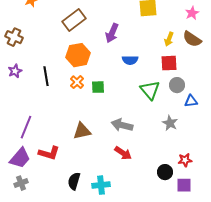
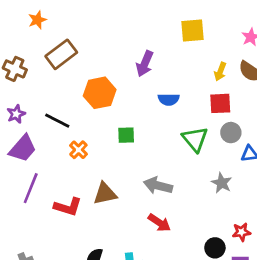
brown rectangle: (74, 20) -> (61, 54), moved
black line: (46, 76) -> (57, 121), turned -54
orange cross: (77, 82) -> (78, 150), moved
red L-shape: (49, 153) -> (68, 207), moved
purple trapezoid: (20, 158) -> (23, 148), moved

